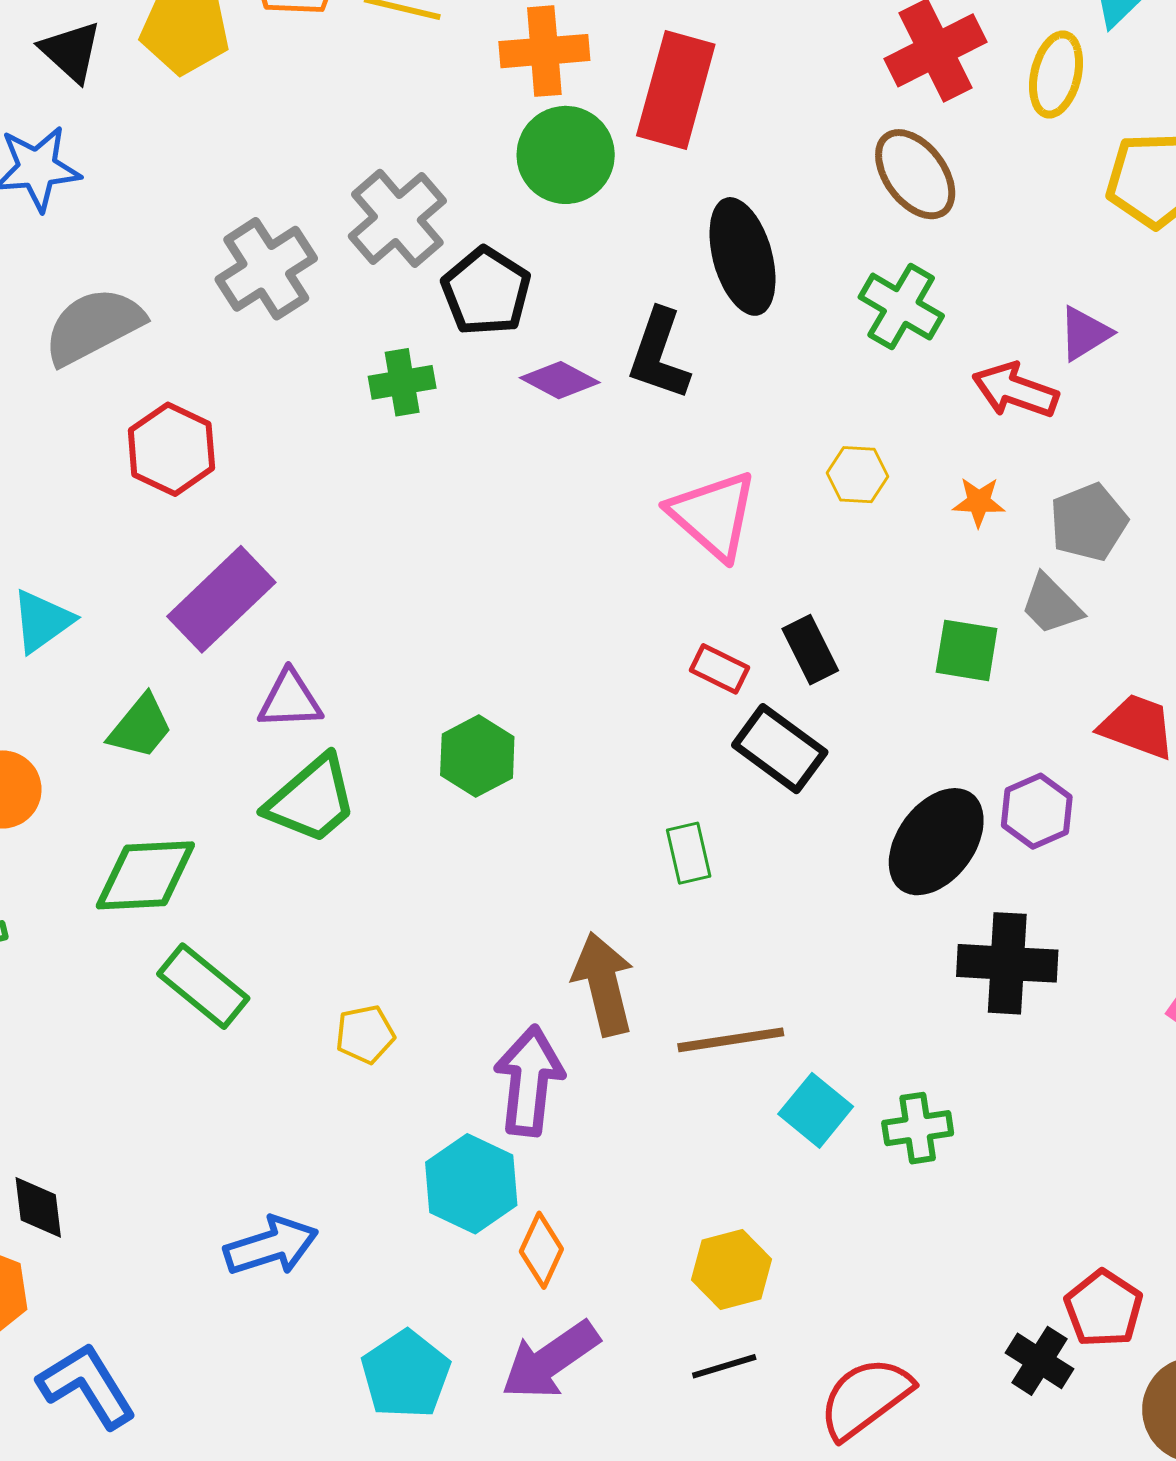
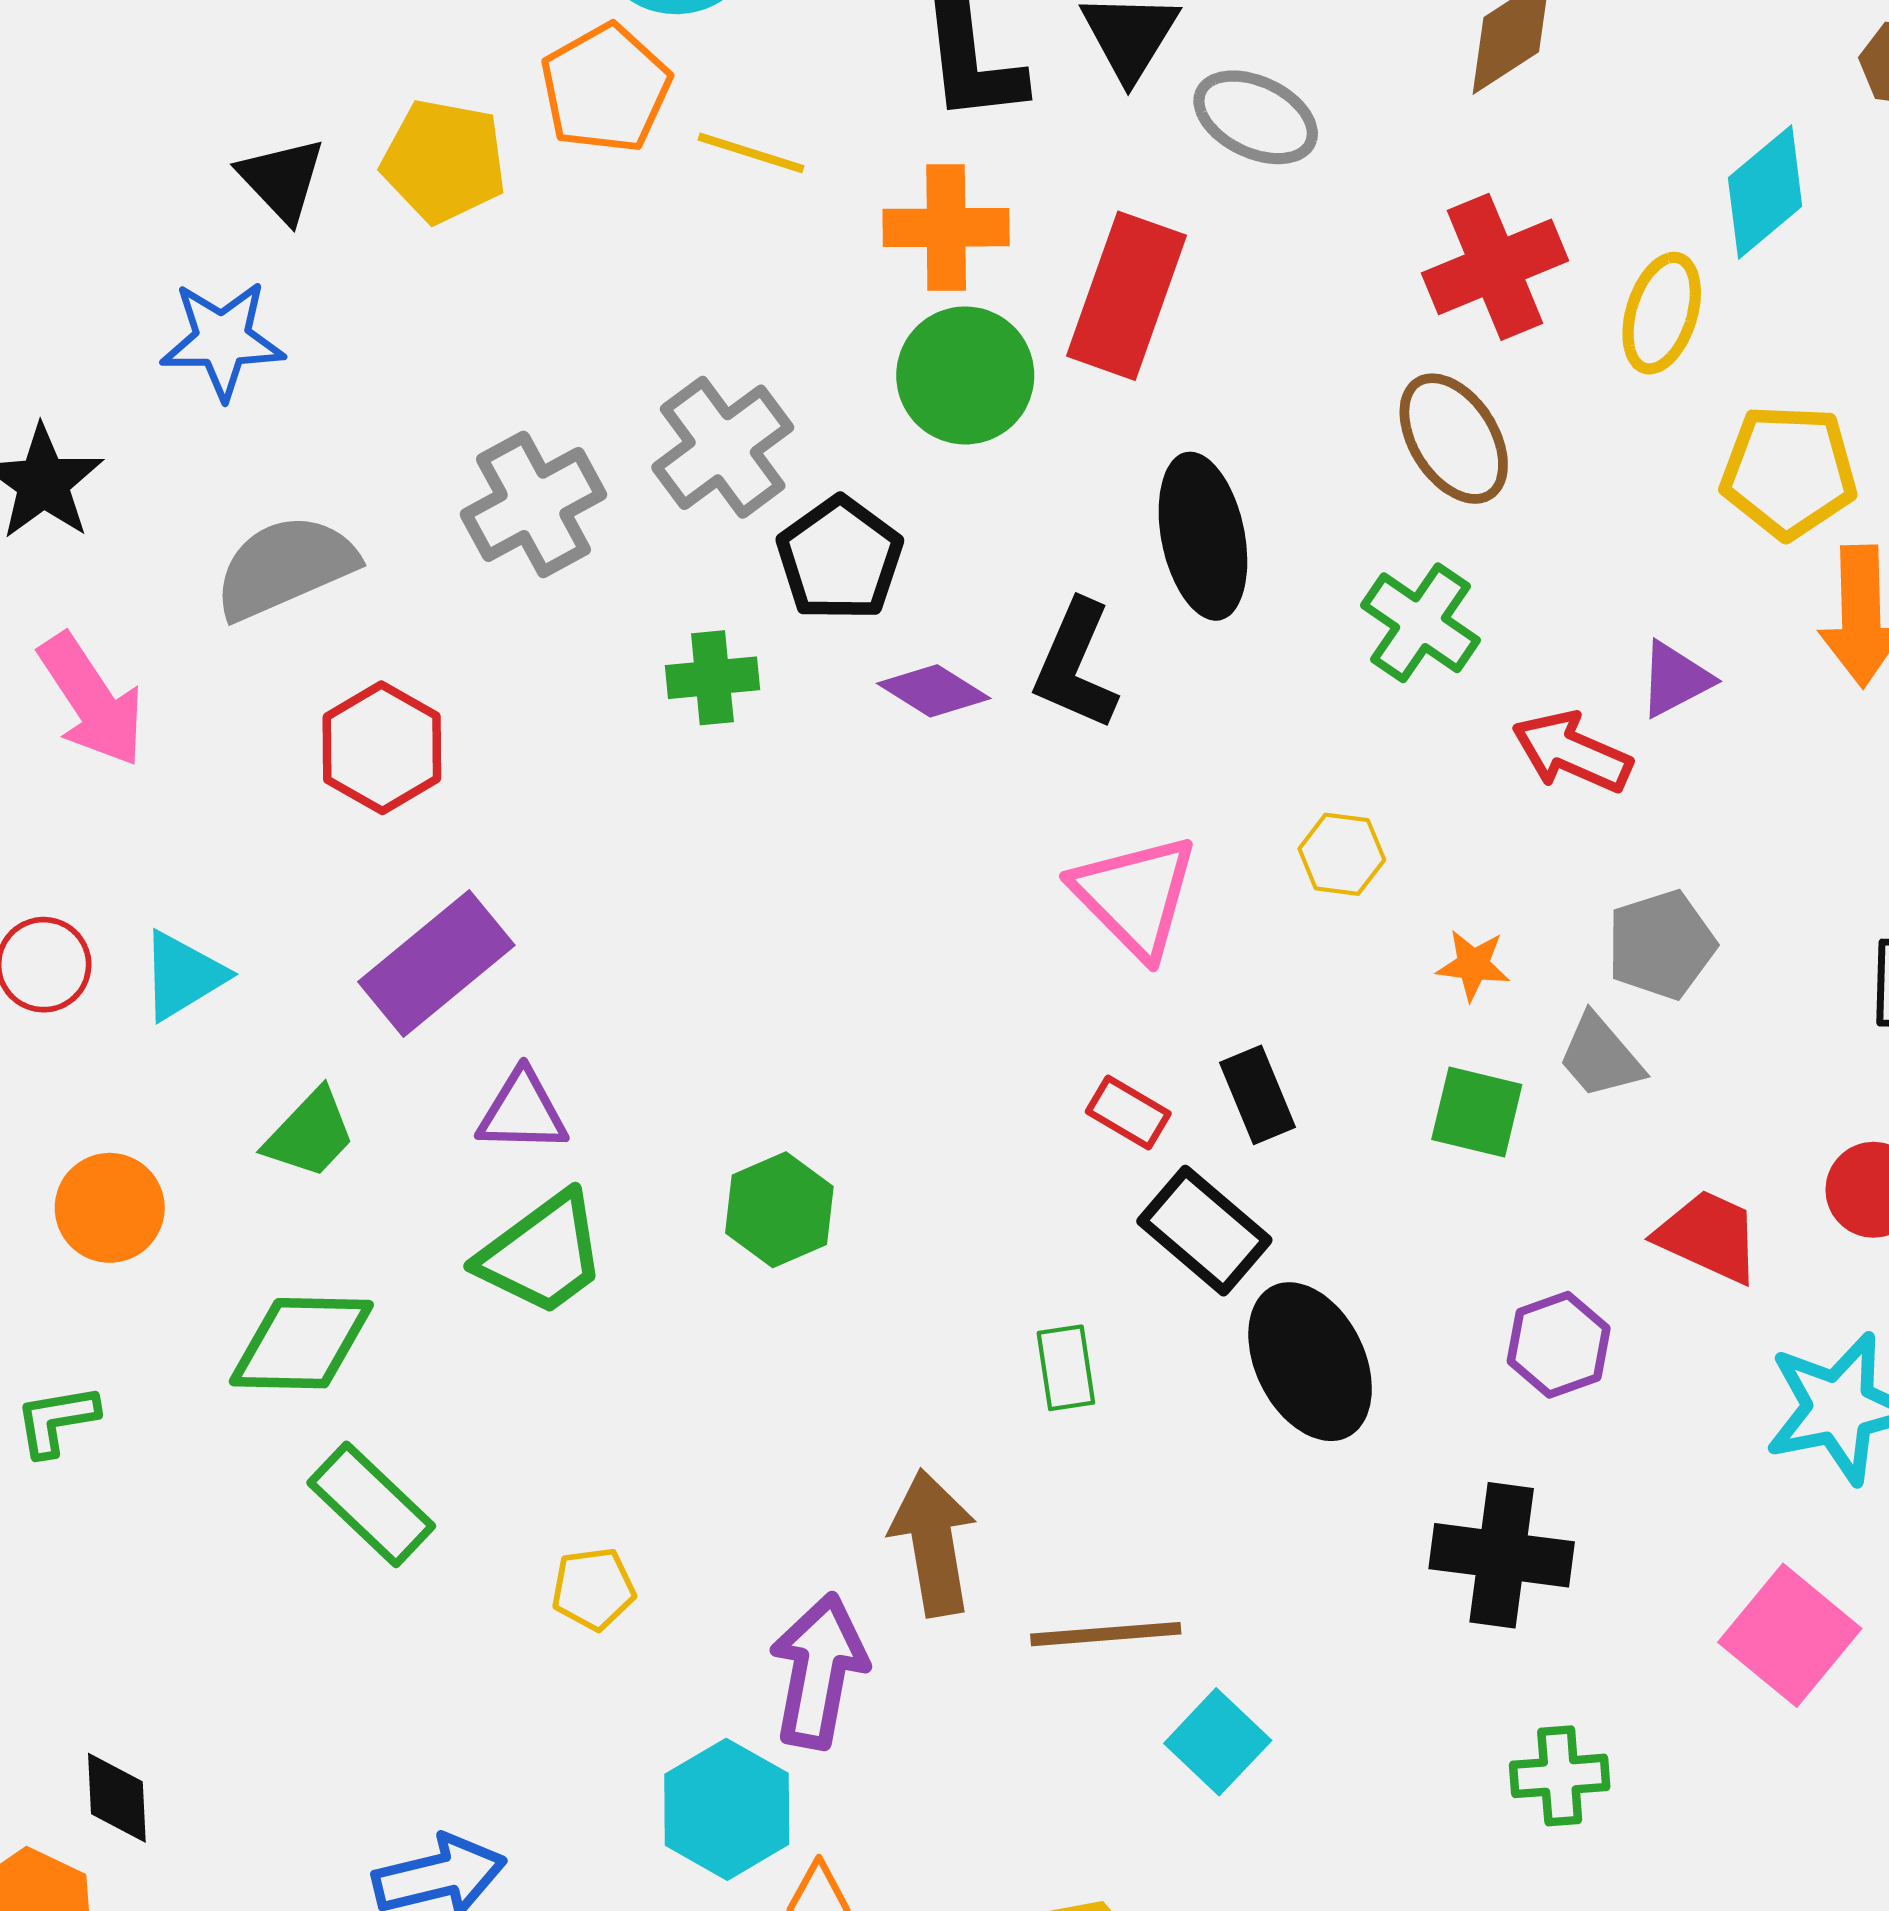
orange star: (979, 502) -> (1473, 965), moved
black ellipse: (936, 842) -> (1310, 1362), moved, turned -67
green cross: (918, 1128) -> (1560, 1776), moved

